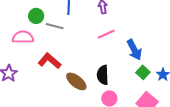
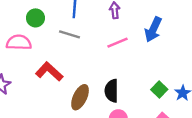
gray line: (55, 26) -> (70, 34), moved
blue arrow: (134, 50) -> (153, 29), moved, turned 50
brown ellipse: (76, 81) -> (80, 97), turned 75

